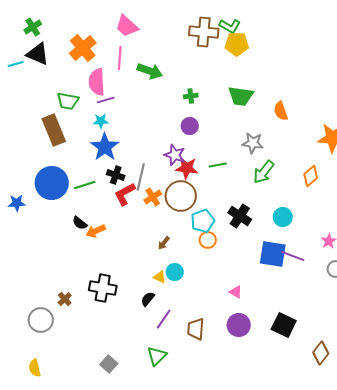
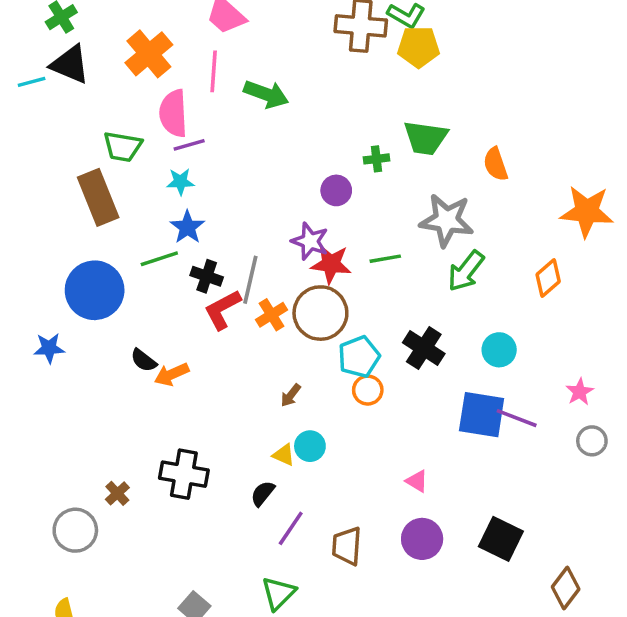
green cross: (191, 96) -> (377, 159), moved
gray star: (253, 143) -> (447, 220), size x1.4
blue star: (105, 147) -> (187, 227), size x0.7
green line: (85, 185) -> (159, 259), moved
blue star: (17, 203) -> (49, 348), moved

